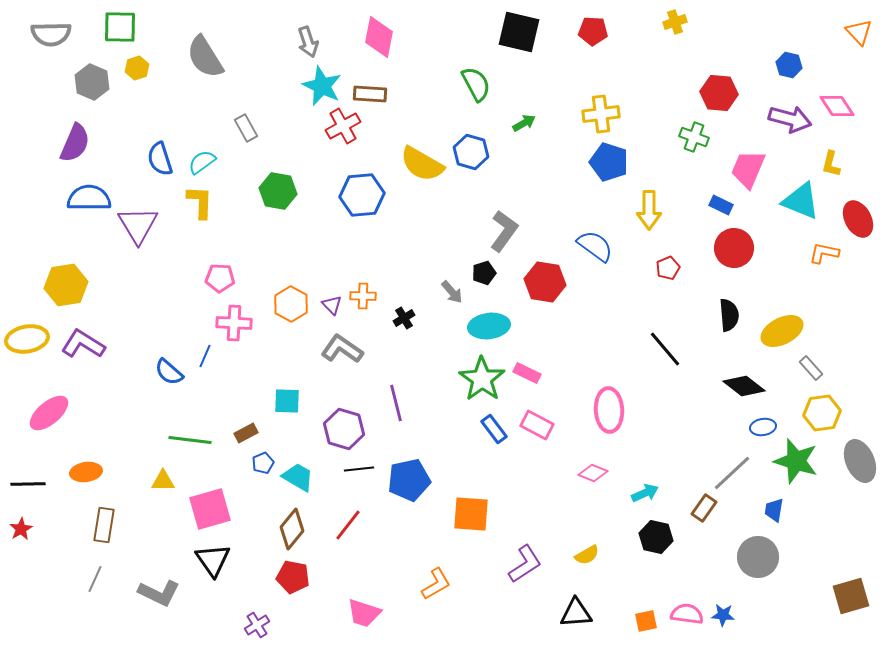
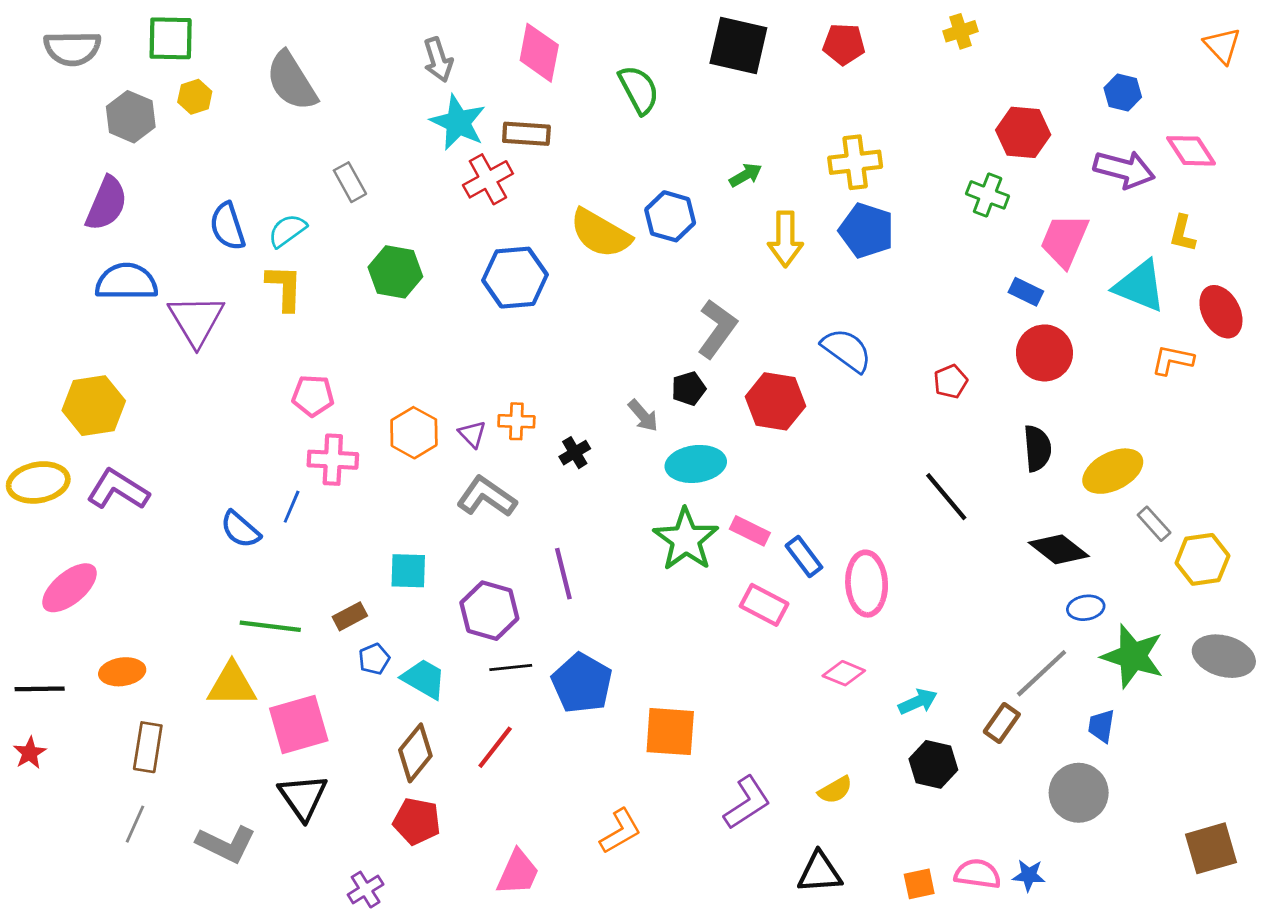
green semicircle: (476, 84) -> (639, 90), moved
yellow arrow: (649, 210) -> (785, 239), moved
yellow hexagon: (822, 413) -> (1202, 559), moved
blue rectangle: (494, 429) -> (804, 556), moved
gray ellipse: (860, 461) -> (1224, 656), turned -51
blue pentagon: (409, 480) -> (582, 683), turned -30
yellow triangle: (163, 481) -> (232, 685), size x1.5
pink trapezoid: (364, 613) -> (518, 872), turned -84

